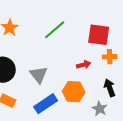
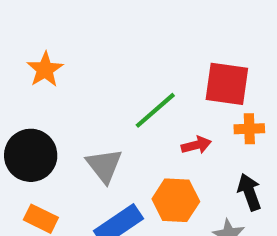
green line: (55, 30) -> (155, 110), moved

